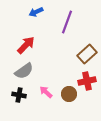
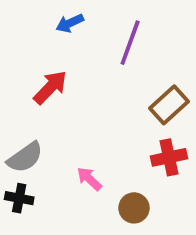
gray semicircle: (24, 71) -> (25, 157), moved
brown circle: (69, 94) -> (134, 208), moved
black cross: (19, 95) -> (19, 198), moved

